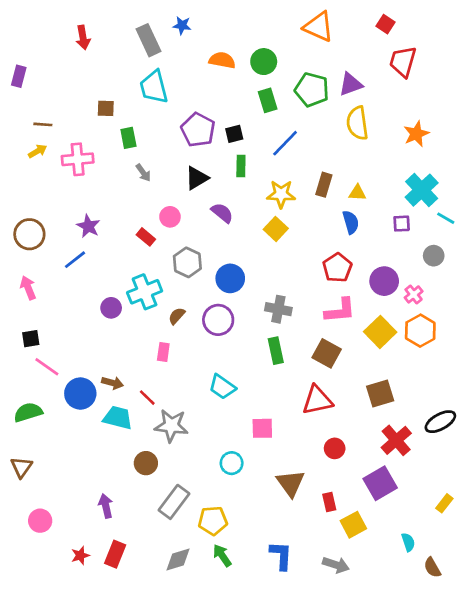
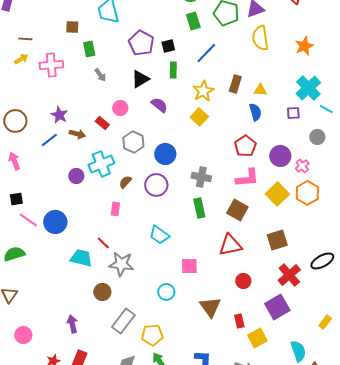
yellow star: (281, 194) -> (203, 91), turned -30
brown arrow: (112, 383) -> (77, 134), moved
blue circle: (80, 394) -> (55, 222), moved
cyan semicircle: (408, 542) -> (298, 351), size x1.5

